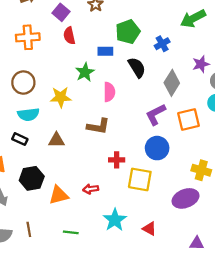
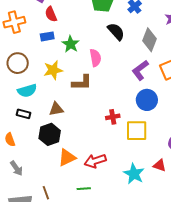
blue rectangle: (105, 51) -> (47, 36), moved
brown L-shape: (98, 126) -> (82, 83), moved
black hexagon: (32, 178) -> (50, 134), moved
red arrow: (91, 189) -> (95, 161), moved, size x1.5
cyan star: (115, 220) -> (134, 174), moved
red triangle: (149, 229) -> (160, 165), moved

